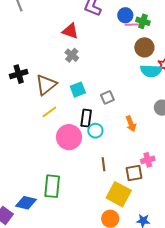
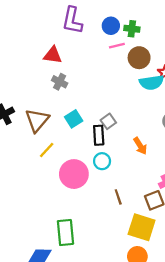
pink line: (132, 25) -> (117, 46), moved
black rectangle: (86, 118) -> (99, 135), moved

